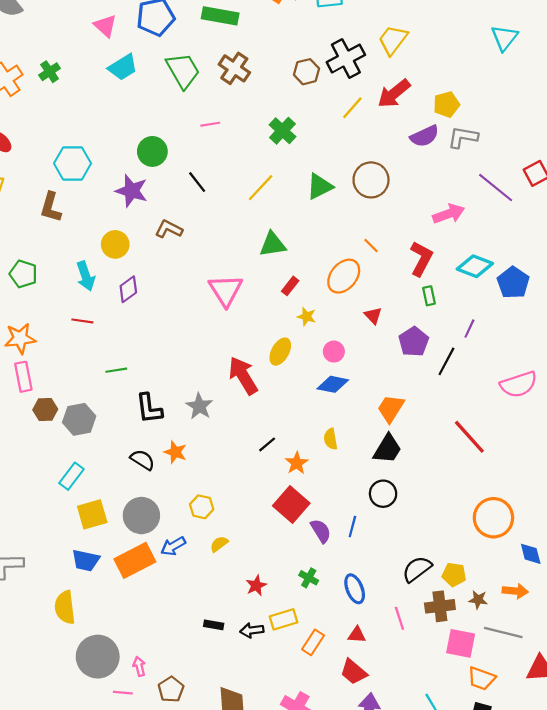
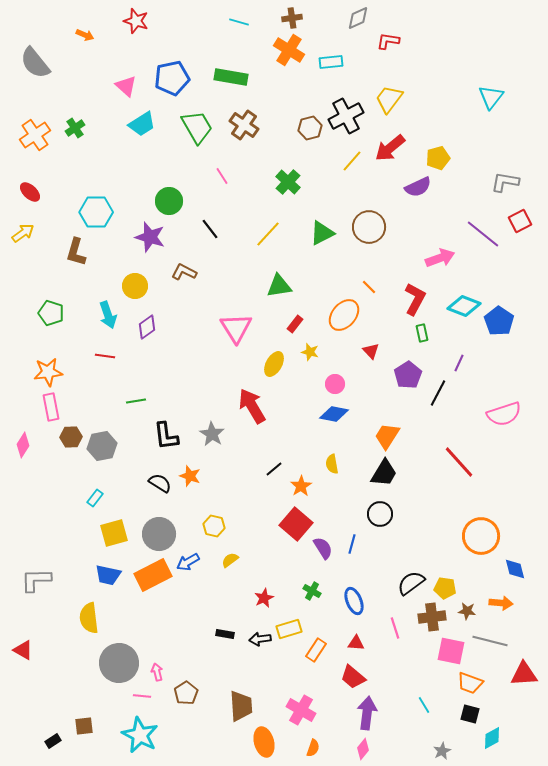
pink line: (210, 124) -> (222, 176), turned 66
gray L-shape: (463, 137) -> (505, 182), moved
yellow ellipse: (280, 352) -> (274, 364), moved
cyan rectangle: (71, 476) -> (95, 498), size x0.7

